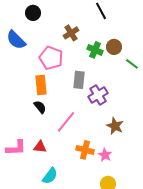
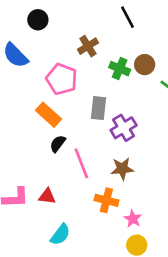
orange rectangle: (41, 85) -> (48, 115), turned -42
black semicircle: (40, 107) -> (58, 144), moved, turned -104
pink line: (66, 122) -> (81, 163), turned -60
brown star: (115, 126) -> (122, 169), moved, turned -30
pink star: (105, 155) -> (133, 219), moved

